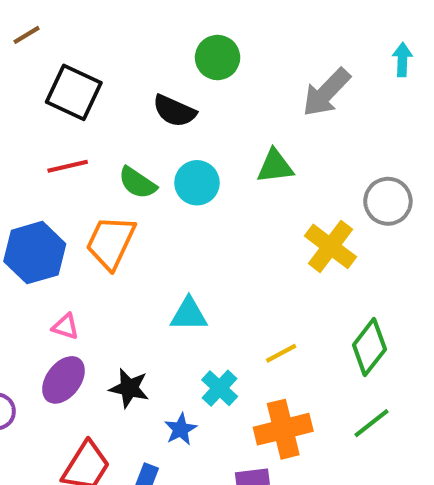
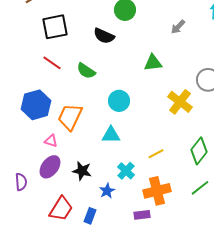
black square: (74, 92) -> (55, 27), turned -36
gray arrow: (326, 92) -> (178, 27), size x0.6
red line: (68, 166) -> (52, 63), turned 48
cyan circle: (197, 183) -> (119, 101), moved
orange trapezoid: (111, 242) -> (70, 117), moved

